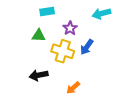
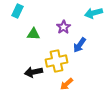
cyan rectangle: (47, 11) -> (18, 11), moved, turned -56
yellow cross: (63, 51) -> (57, 61), moved, turned -30

